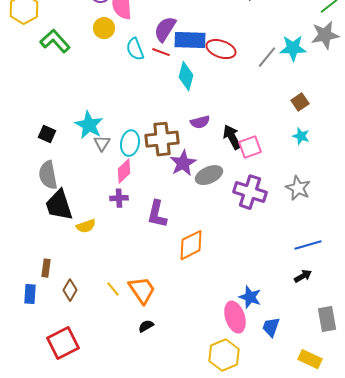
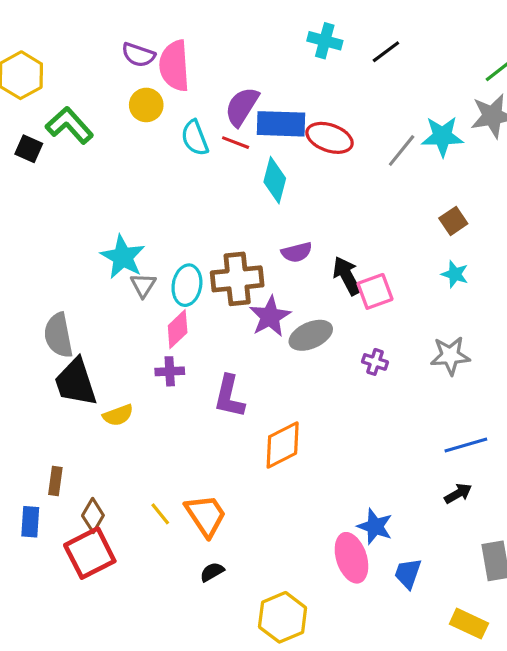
black square: (47, 134) -> (29, 149), moved
gray star: (298, 188) -> (450, 356), turned -30
purple cross: (250, 192) -> (375, 362), size x0.5
red square: (63, 343) -> (90, 553), moved
yellow hexagon: (224, 355) -> (283, 617), moved

